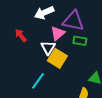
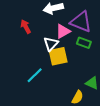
yellow square: (57, 58) -> (58, 56), turned 36

